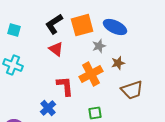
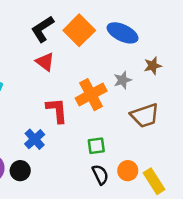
orange square: (82, 25) -> (79, 30), turned -30
gray star: (99, 46) -> (123, 80), moved
brown star: (118, 63) -> (153, 66), moved

